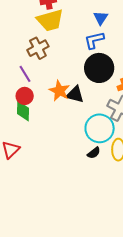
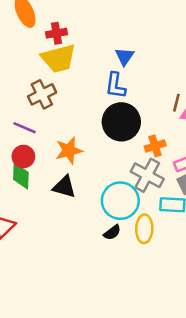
blue L-shape: (94, 40) -> (115, 86), turned -70
purple line: (25, 74) -> (25, 128), turned -36
orange star: (59, 91) -> (69, 151), turned 30
black triangle: (75, 94) -> (64, 187), moved

